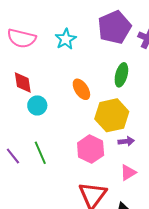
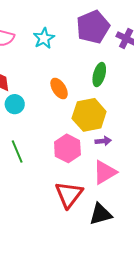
pink triangle: (128, 172) -> (105, 172), size x1.5

